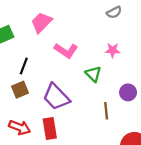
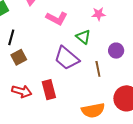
black line: (24, 66) -> (11, 37), moved
purple trapezoid: (56, 97) -> (67, 58), moved

